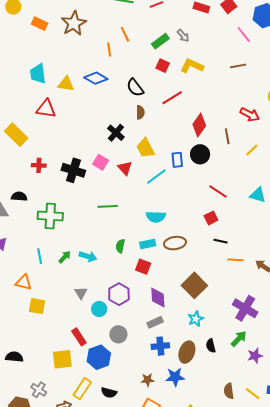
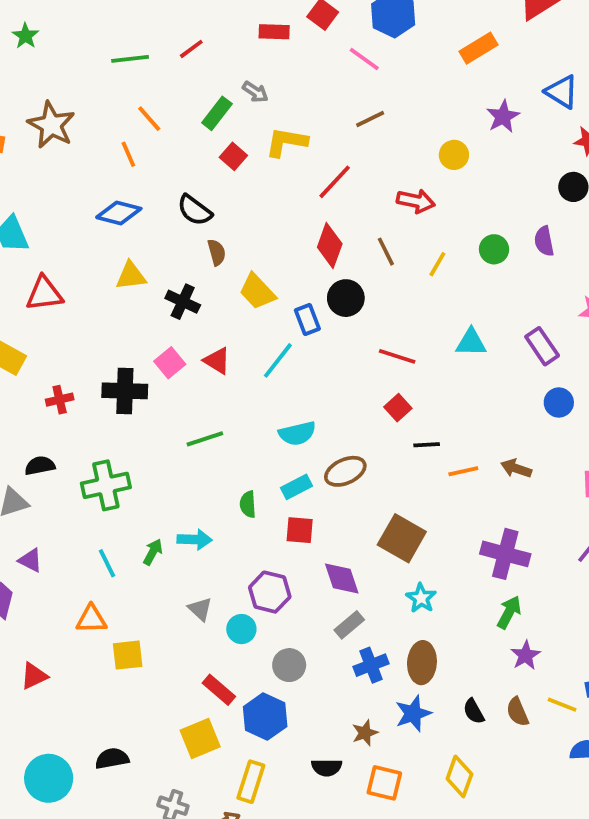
red square: (163, 66) -> (233, 156), turned 32
yellow triangle: (66, 84) -> (131, 276), moved
red line: (172, 98) -> (335, 182), moved
yellow trapezoid: (145, 148) -> (257, 291), moved
pink square: (101, 162) -> (170, 363), turned 35
black semicircle: (211, 346) -> (474, 711), moved
purple star: (255, 356) -> (526, 655), moved
black semicircle: (109, 393) -> (327, 767), moved

